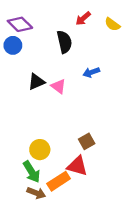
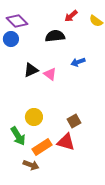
black semicircle: (64, 42) -> (55, 36), turned -84
yellow circle: (40, 150) -> (34, 117), moved
green arrow: (32, 172) -> (18, 136), moved
orange rectangle: (59, 181) -> (42, 147), moved

